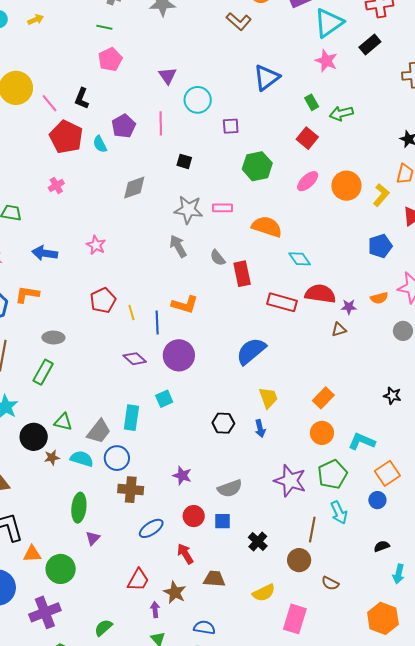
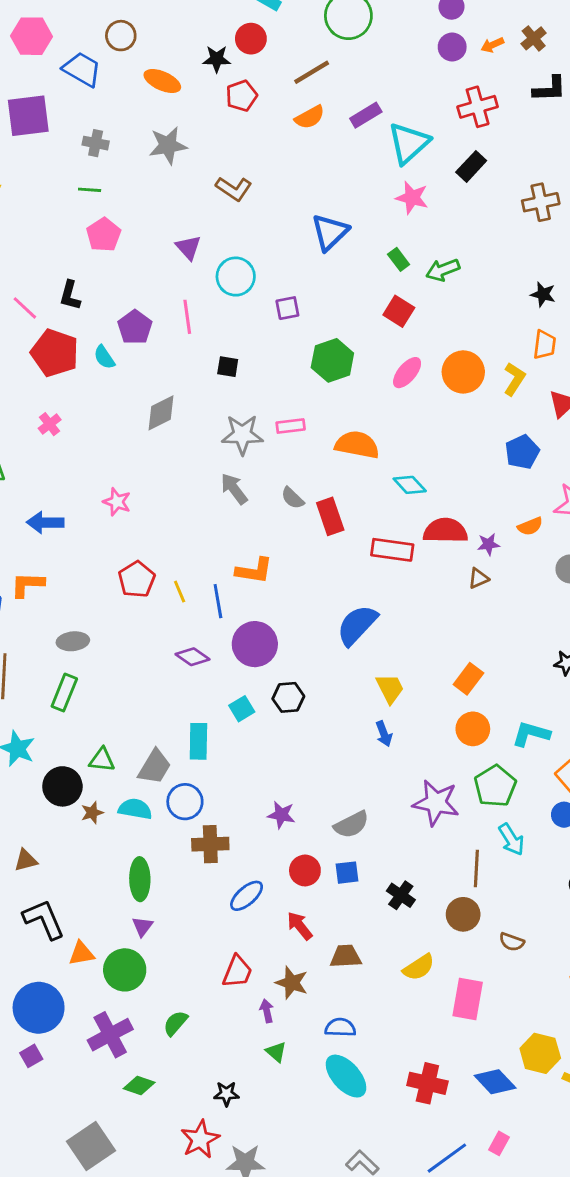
brown L-shape: (239, 21) -> (234, 189), moved
black hexagon: (223, 423) -> (288, 697), moved
purple triangle: (93, 538) -> (143, 927), moved
green semicircle: (103, 628) -> (176, 1023), moved

